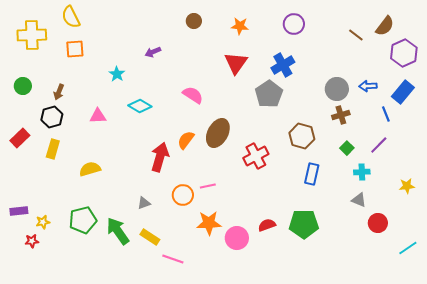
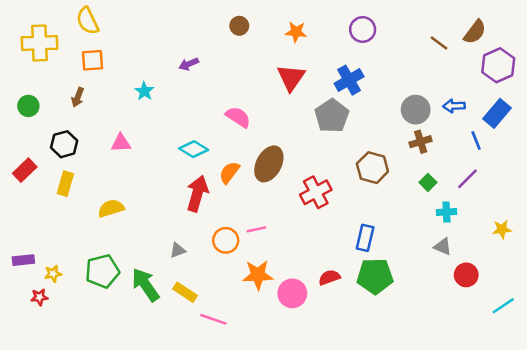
brown arrow: (59, 92) -> (78, 97), moved
cyan diamond: (140, 106) -> (194, 149), moved
blue rectangle: (312, 174) -> (365, 238), moved

